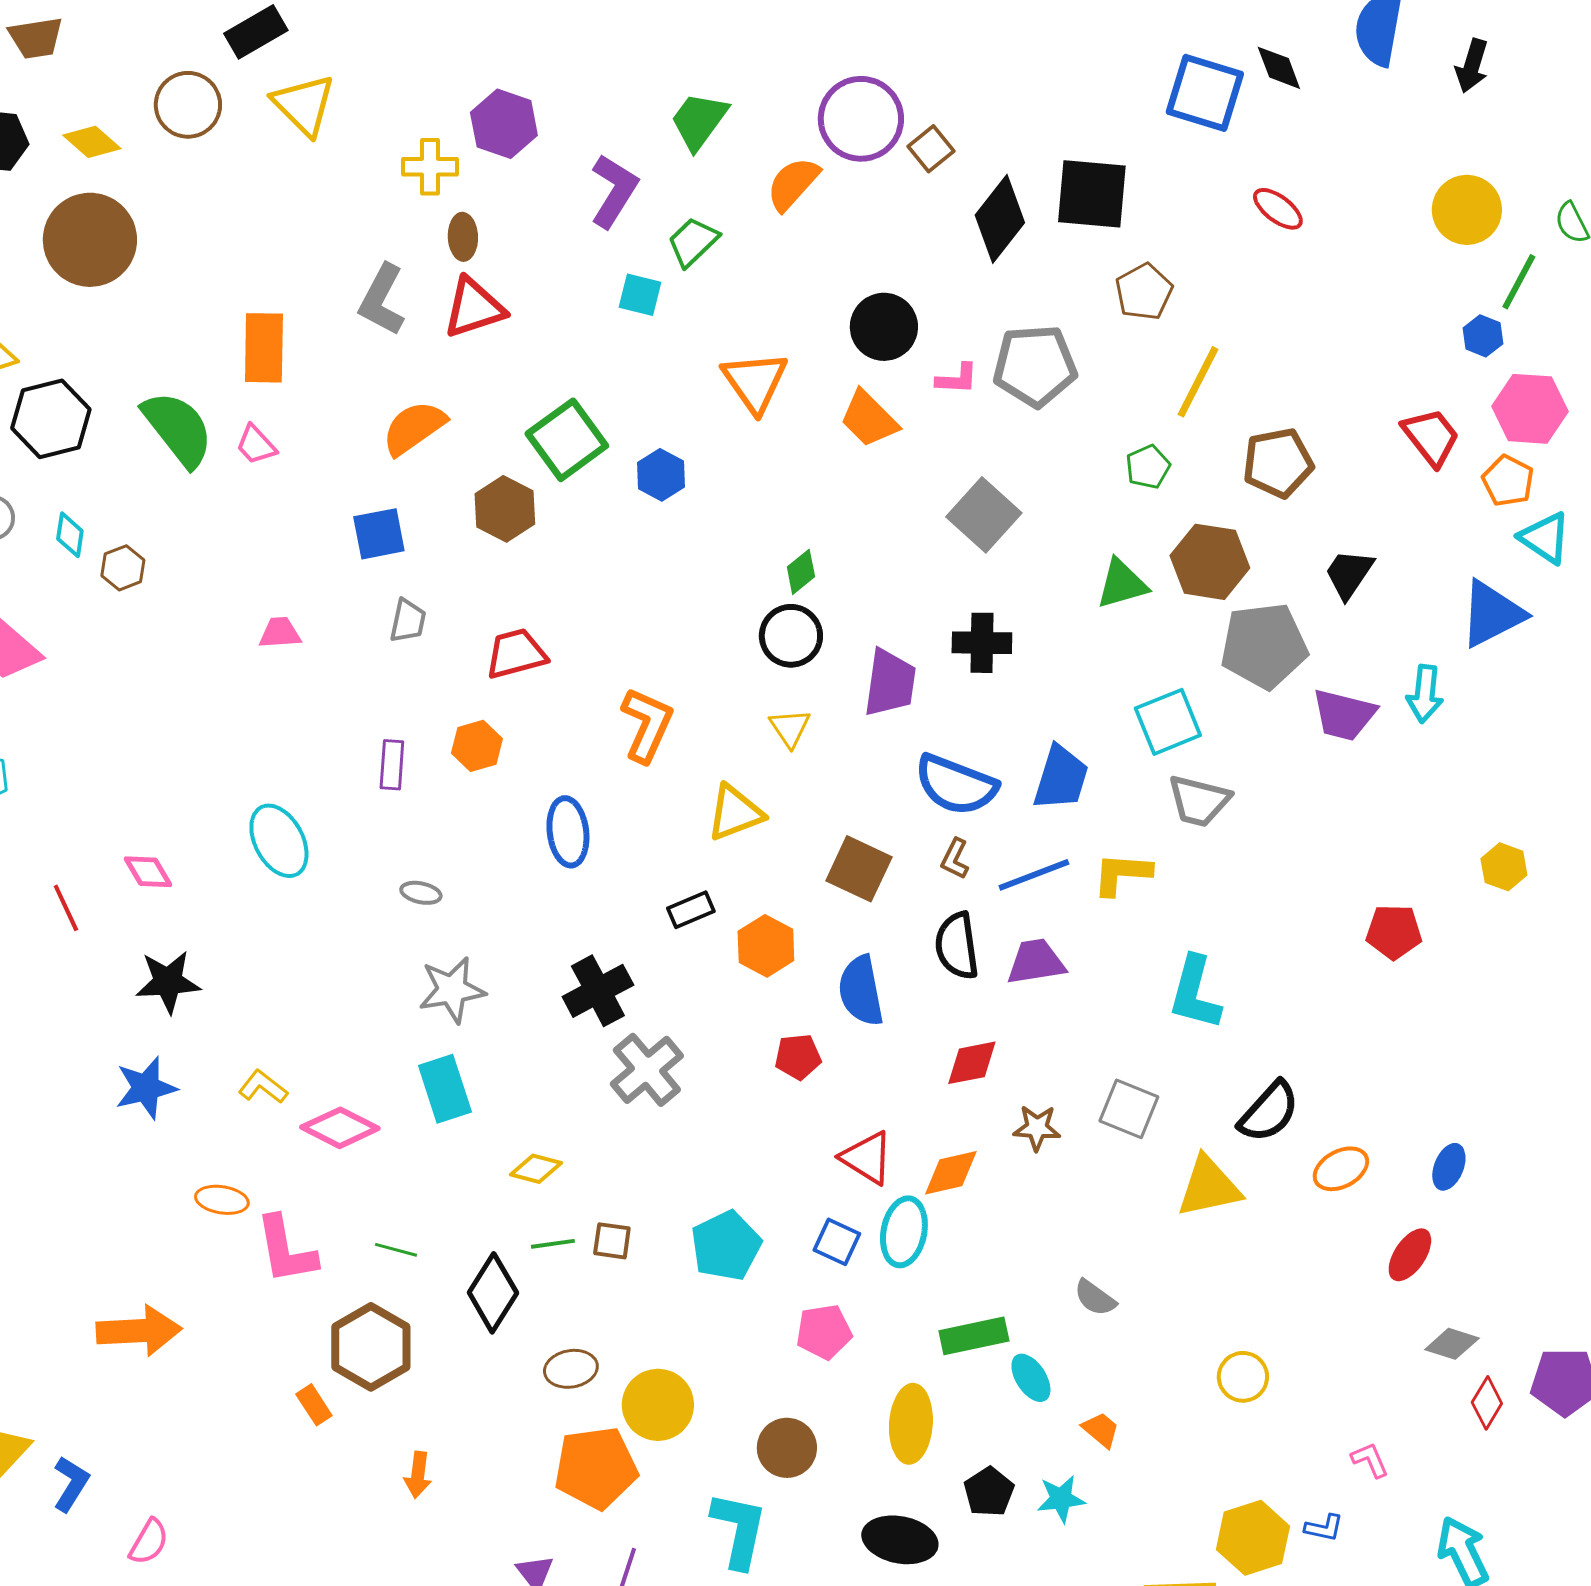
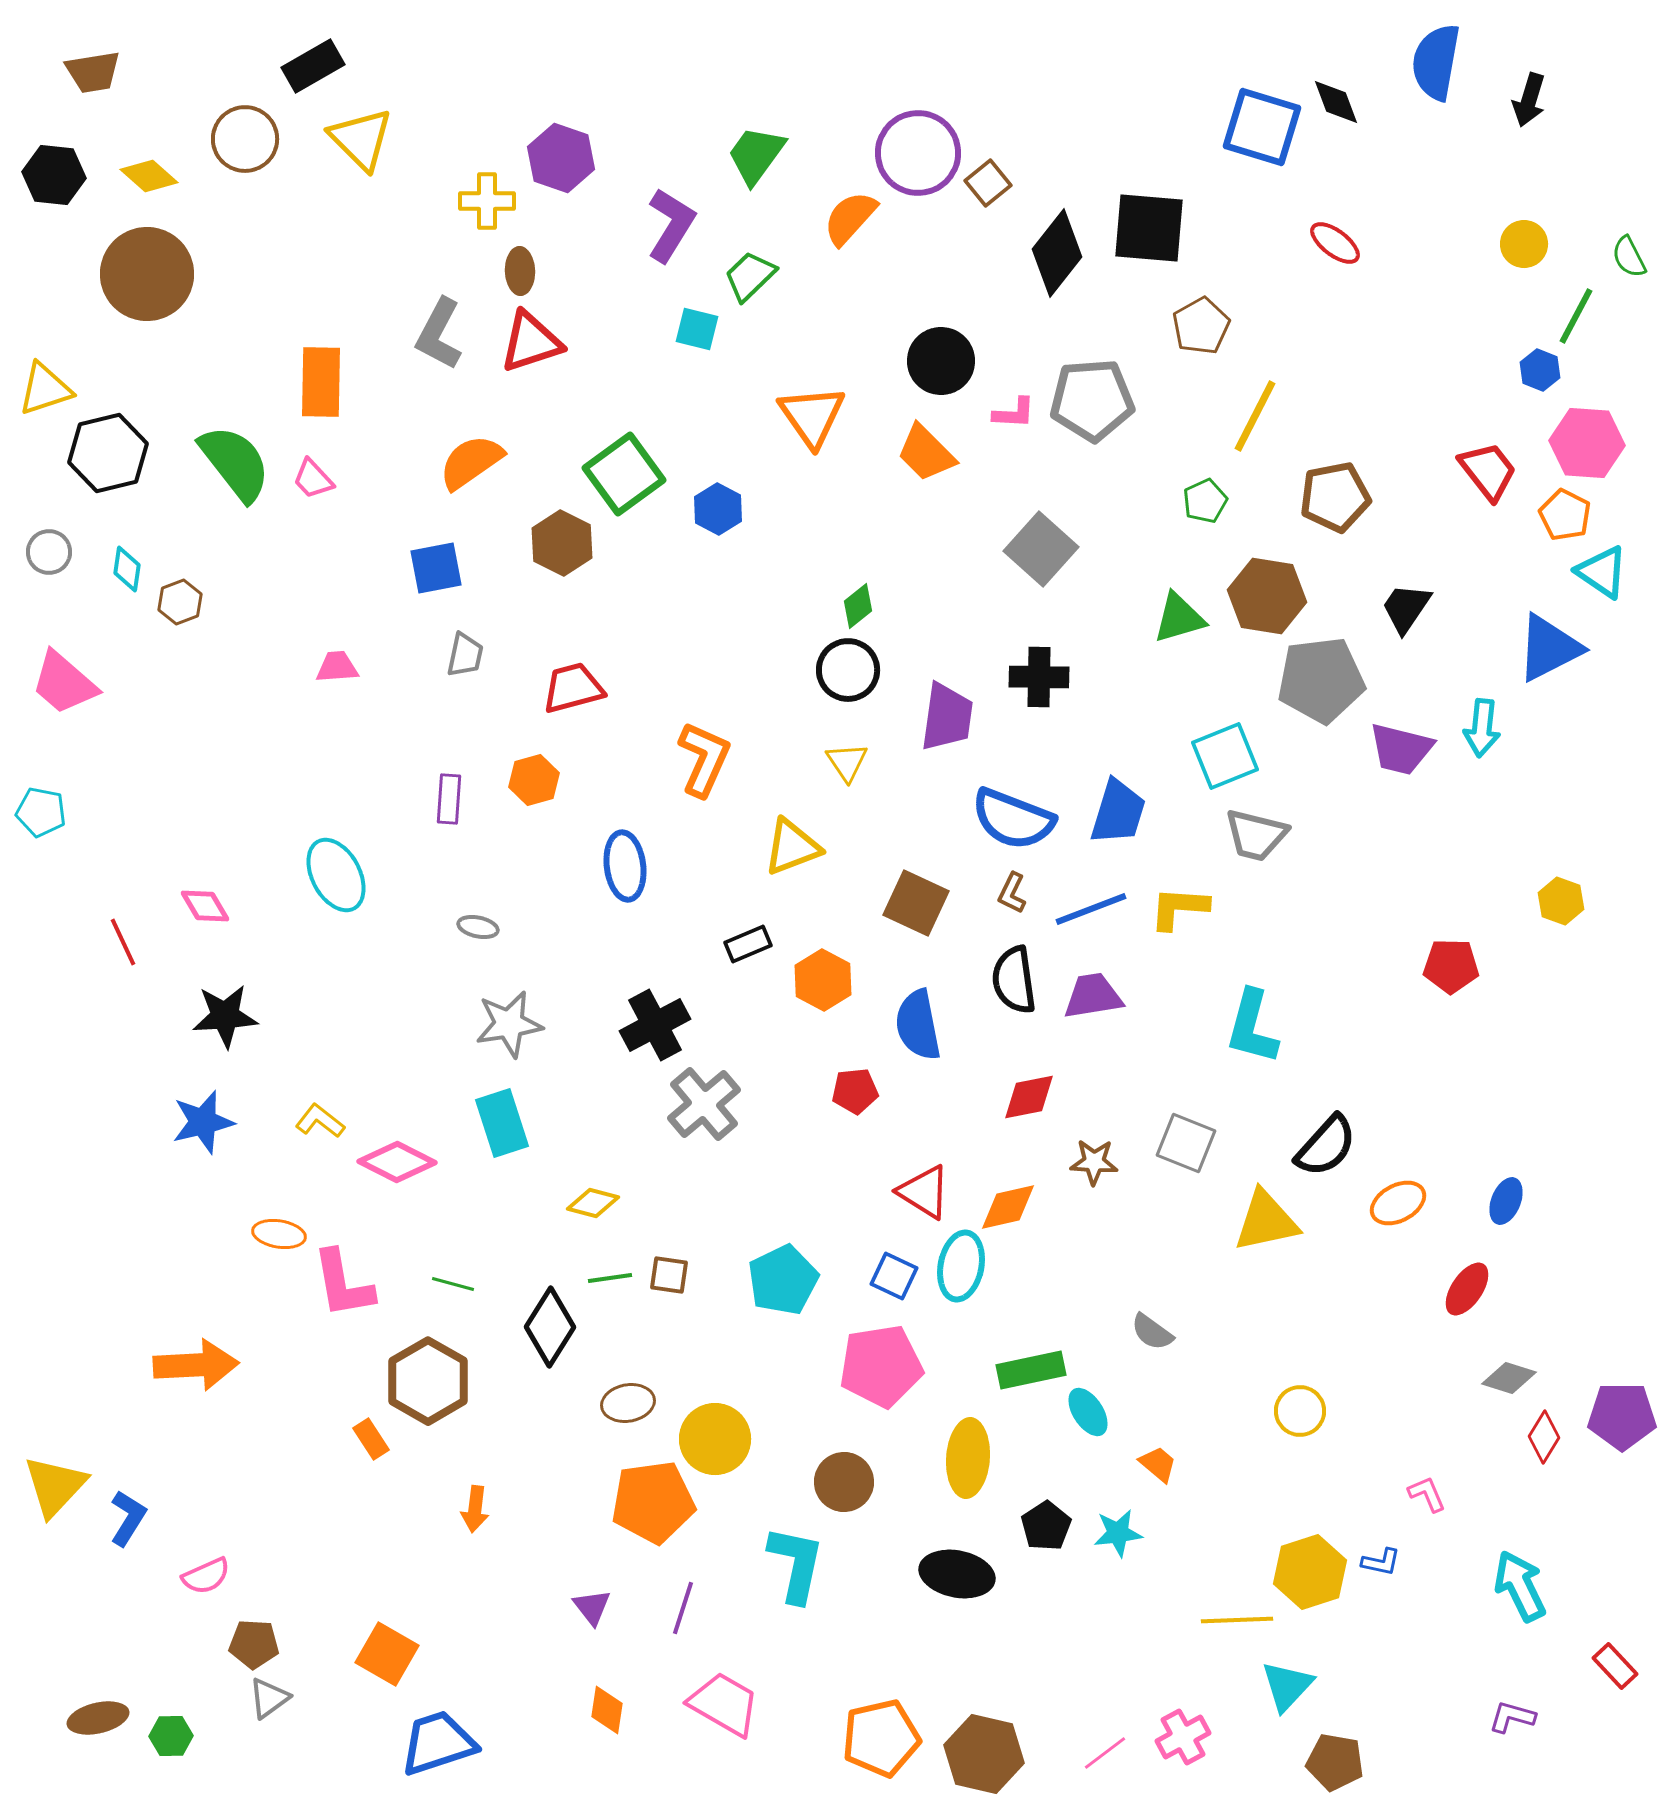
yellow circle: (1467, 210) -> (1524, 244), size x0.7
pink pentagon: (824, 1332) -> (881, 1366), size x1.5
pink semicircle: (149, 1542) -> (206, 1576), turned 36

